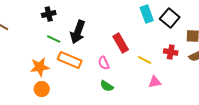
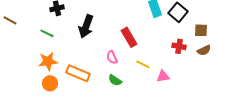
green line: (54, 39) -> (47, 33), moved
orange rectangle: (70, 60) -> (78, 73), moved
yellow line: (145, 60) -> (143, 64), moved

